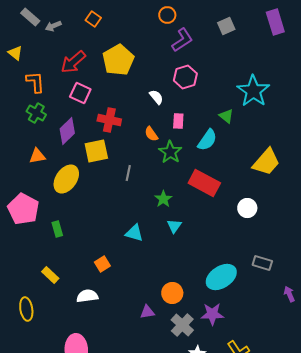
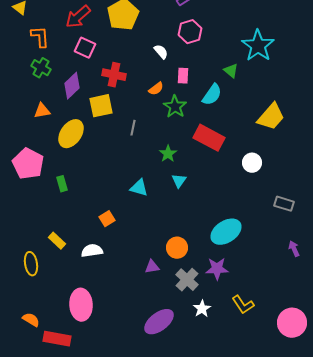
orange semicircle: (151, 134) -> (156, 89), turned -91
gray rectangle: (262, 263) -> (284, 204), moved
yellow rectangle: (50, 275) -> (57, 241), moved

